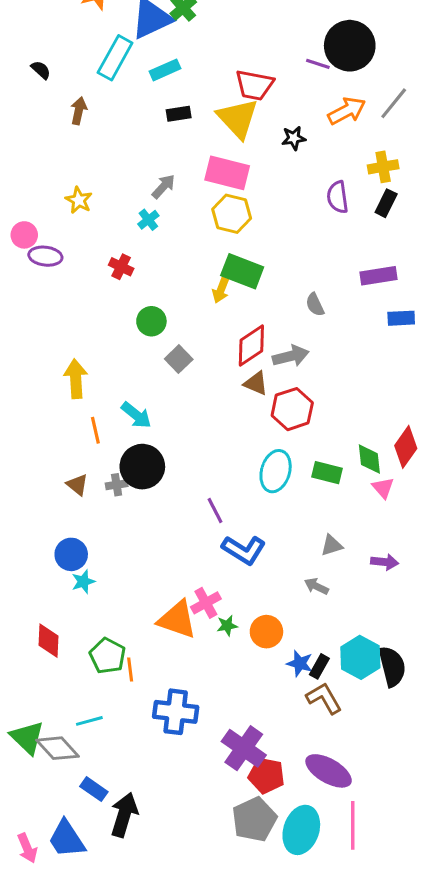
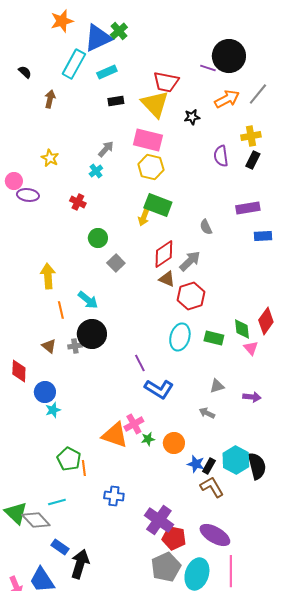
gray arrow: (291, 356) -> (190, 261), turned -30
red diamond: (48, 641) -> (19, 371), moved
blue cross: (176, 712) -> (114, 496), size x0.7

